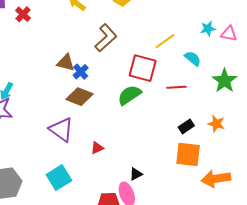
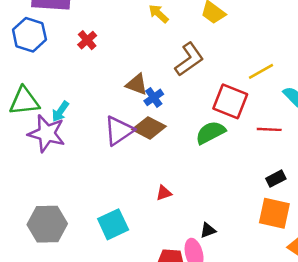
red cross: (23, 14) -> (87, 40), moved
purple triangle: (61, 130) -> (119, 131), moved, turned 44

